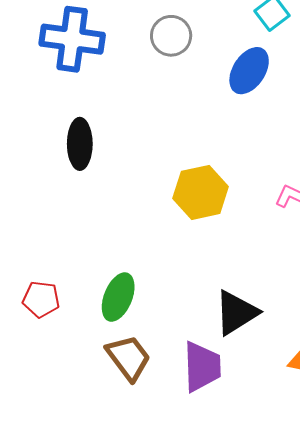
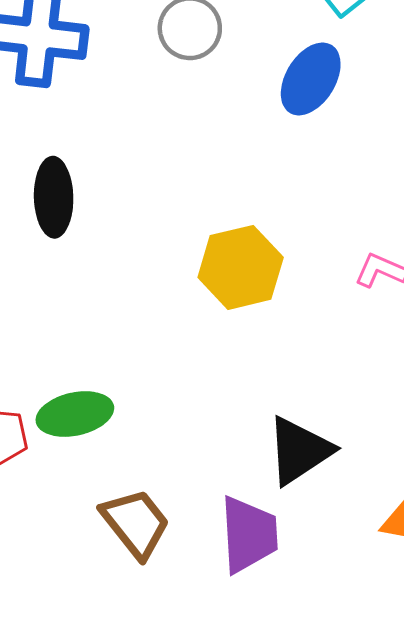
green ellipse: (118, 297) -> (75, 414), moved, turned 57

